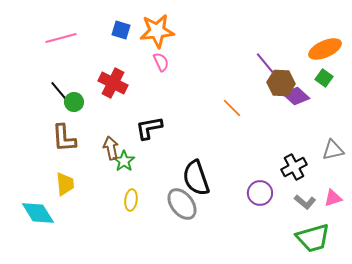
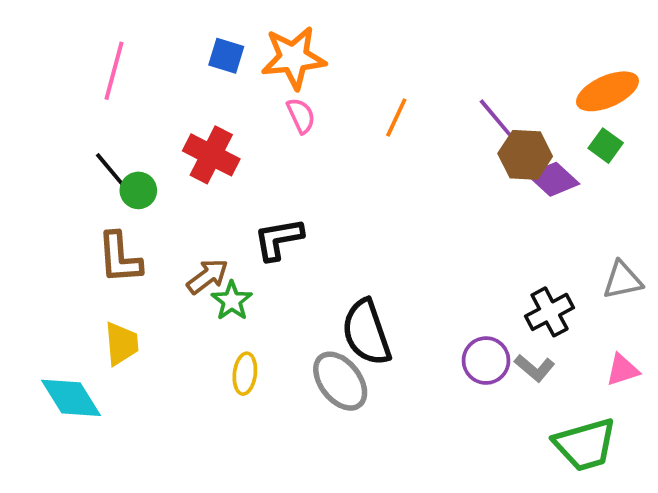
pink line: (61, 38) -> (114, 71), turned -60
orange line: (232, 108) -> (396, 118), moved, turned 70
brown arrow: (111, 148) -> (207, 276), turned 65
gray L-shape: (305, 202) -> (535, 368), moved

